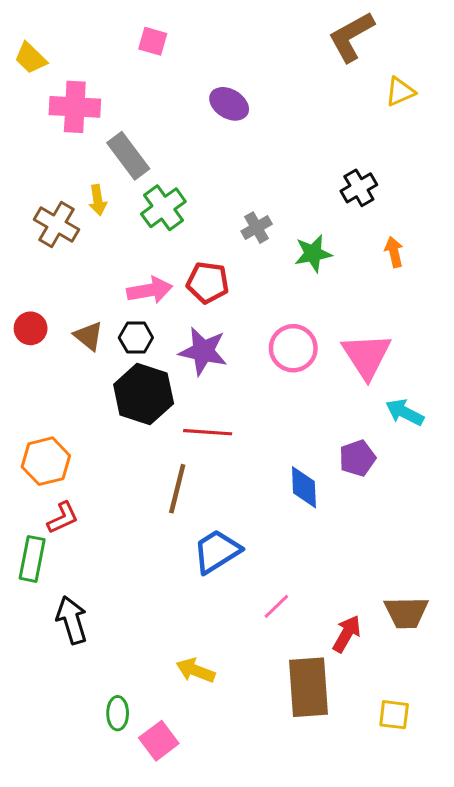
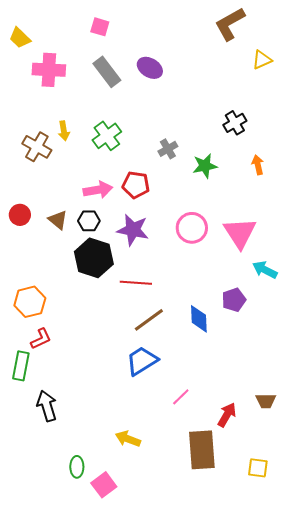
gray rectangle: (128, 156) -> (107, 72), moved
brown line: (177, 489) -> (149, 320), moved, turned 40
brown trapezoid: (406, 612) -> (266, 401), size x0.7

